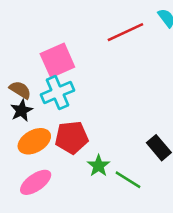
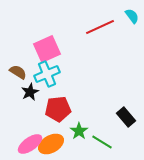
black star: (21, 110) -> (30, 92), moved
orange ellipse: (34, 141) -> (51, 144), moved

